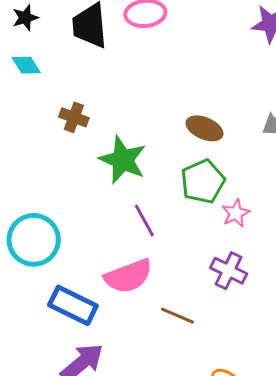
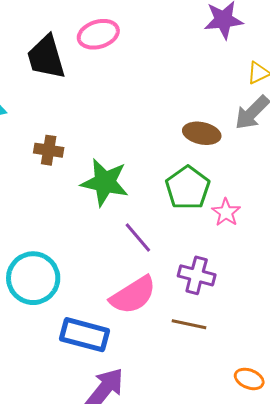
brown ellipse: (205, 128) -> (202, 133), moved
purple cross: (229, 271) -> (197, 275), moved

